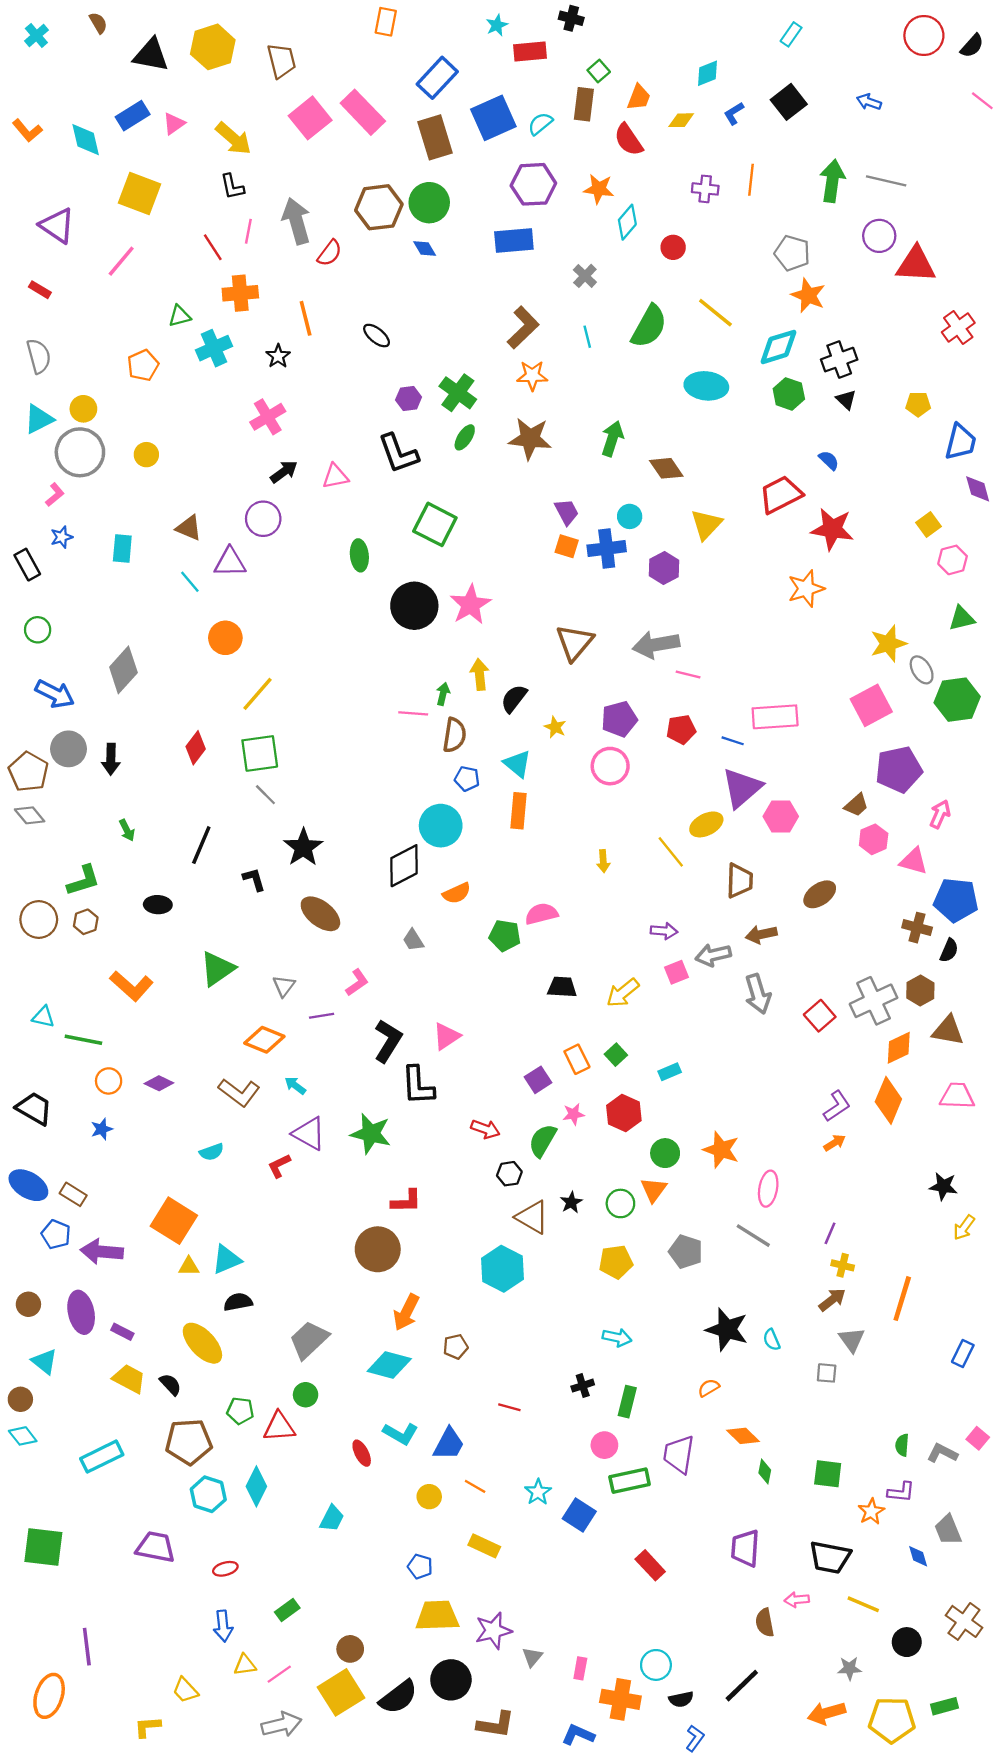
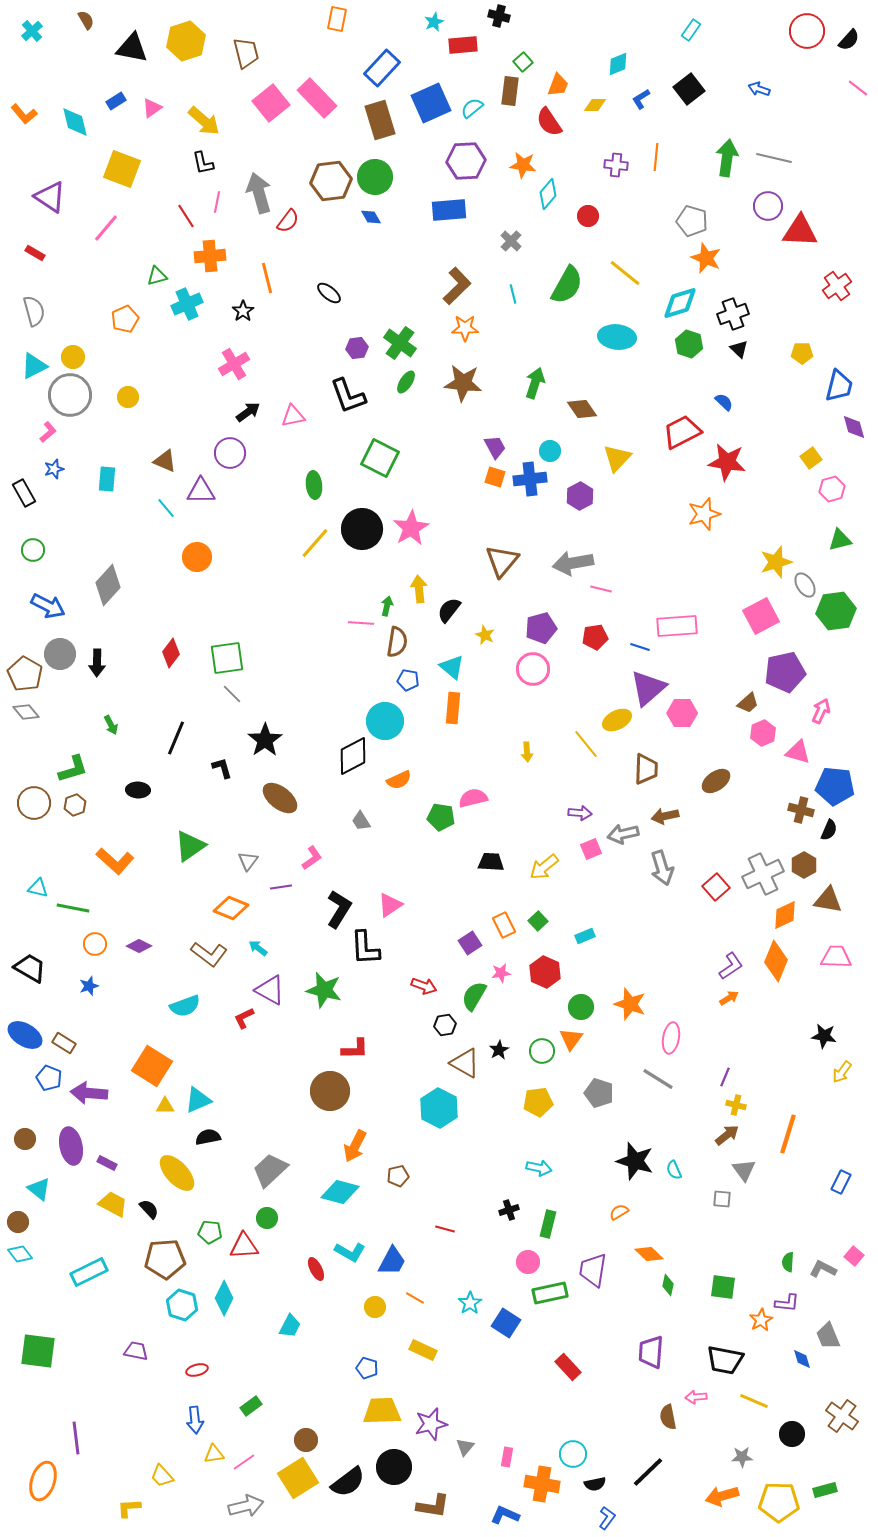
blue rectangle: (133, 116) -> (116, 101), size x0.7
yellow line: (257, 694) -> (315, 543), moved
cyan semicircle: (212, 1152) -> (185, 1006), size x1.4
purple trapezoid: (156, 1547) -> (136, 1351), size x0.7

